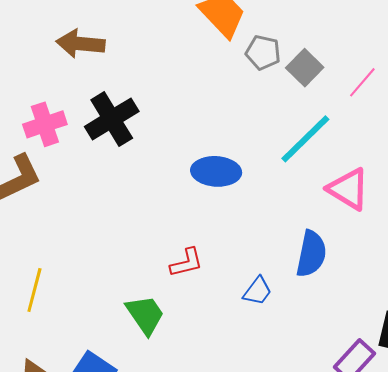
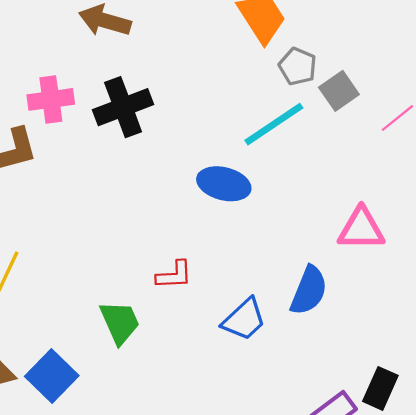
cyan line: (305, 139) -> (274, 124), moved
pink triangle: (348, 189) -> (361, 229), turned -42
blue trapezoid: (258, 291) -> (244, 319), size x1.4

